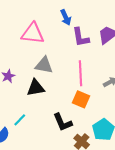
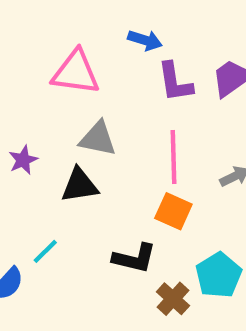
blue arrow: (66, 17) -> (145, 40), turned -49
black L-shape: (63, 122) -> (134, 258), turned -55

